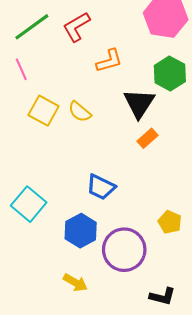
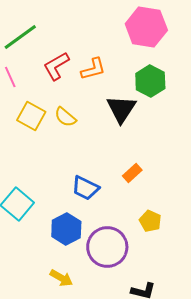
red L-shape: (76, 27) -> (56, 66), moved
orange rectangle: (148, 138) -> (132, 173), moved

